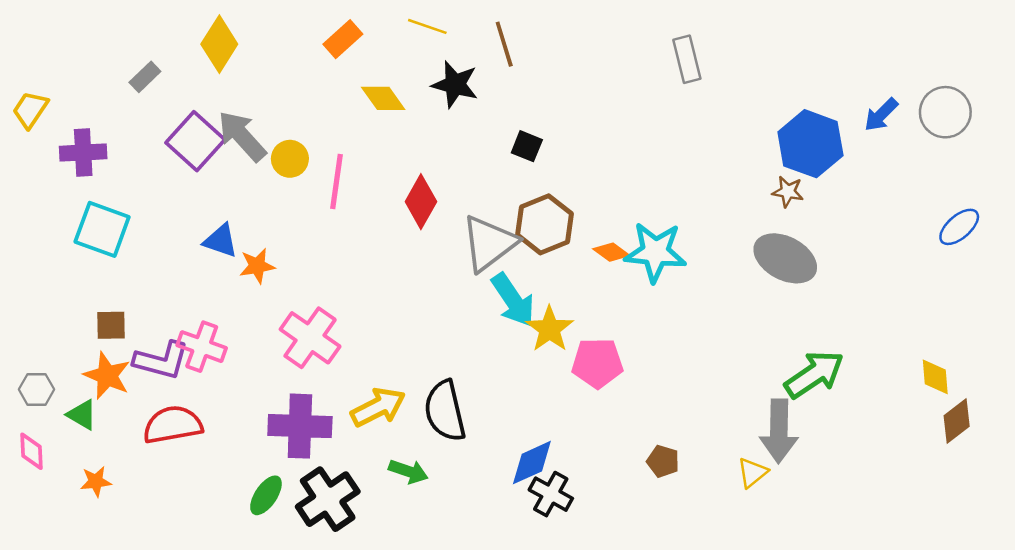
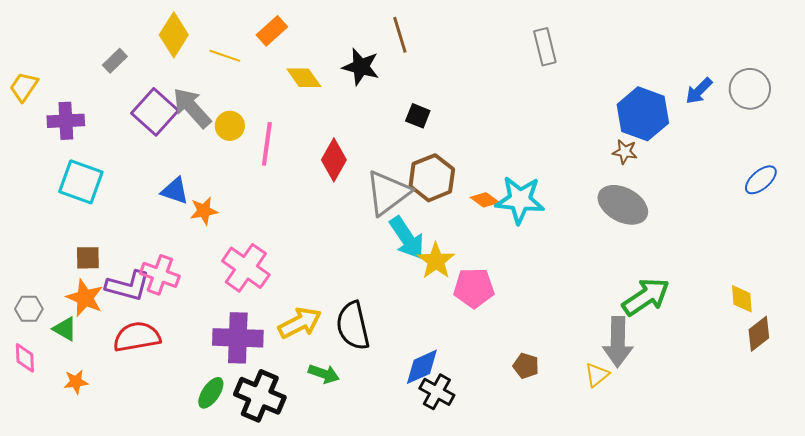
yellow line: (427, 26) -> (225, 56), moved
black cross: (328, 499) -> (260, 396), turned -33

